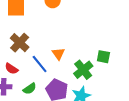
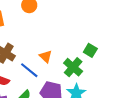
green square: (103, 57) -> (90, 50), turned 32

